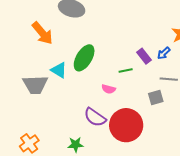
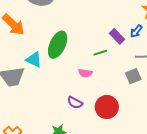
purple semicircle: (95, 117) -> (75, 103), size x0.7
red circle: (126, 125) -> (107, 107), size x0.7

